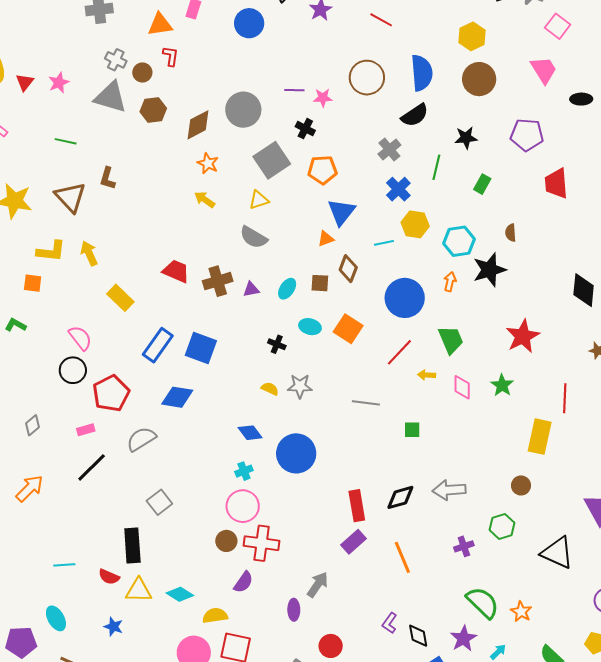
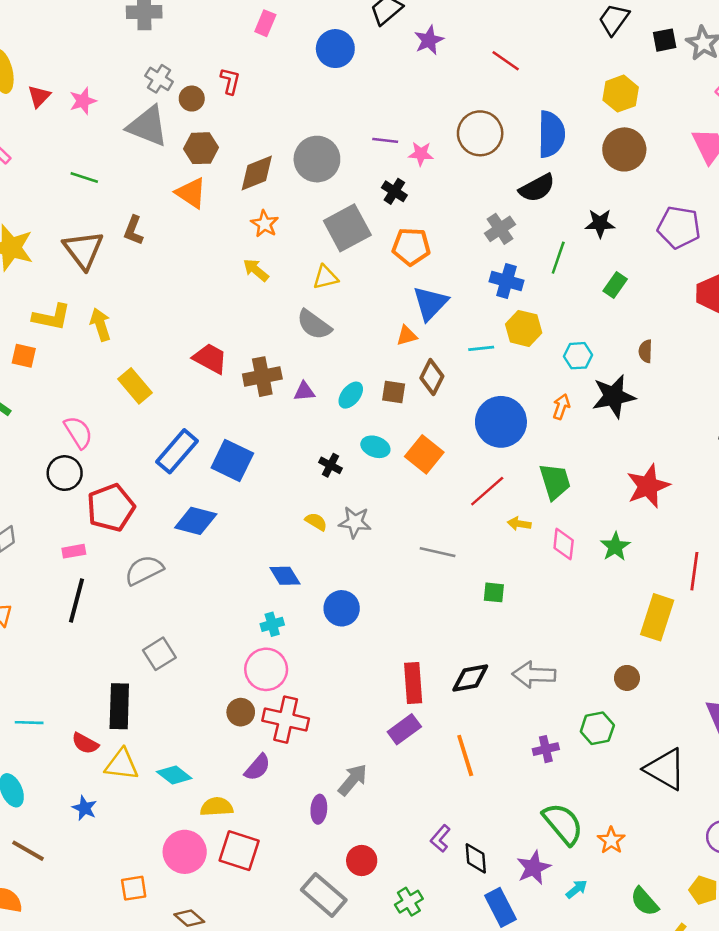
orange triangle: (160, 25) -> (191, 193), moved, turned 36
blue cross: (398, 189) -> (507, 281), turned -35
cyan hexagon: (459, 241) -> (578, 356), size x0.7
blue circle: (296, 453) -> (342, 608), size x0.7
black line: (92, 467) -> (77, 601), turned -36

